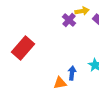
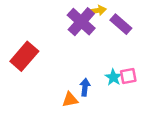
purple cross: (69, 20) -> (81, 22), size x1.6

